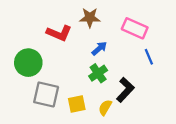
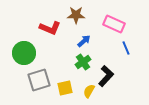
gray square: (46, 95) -> (39, 80), turned -30

